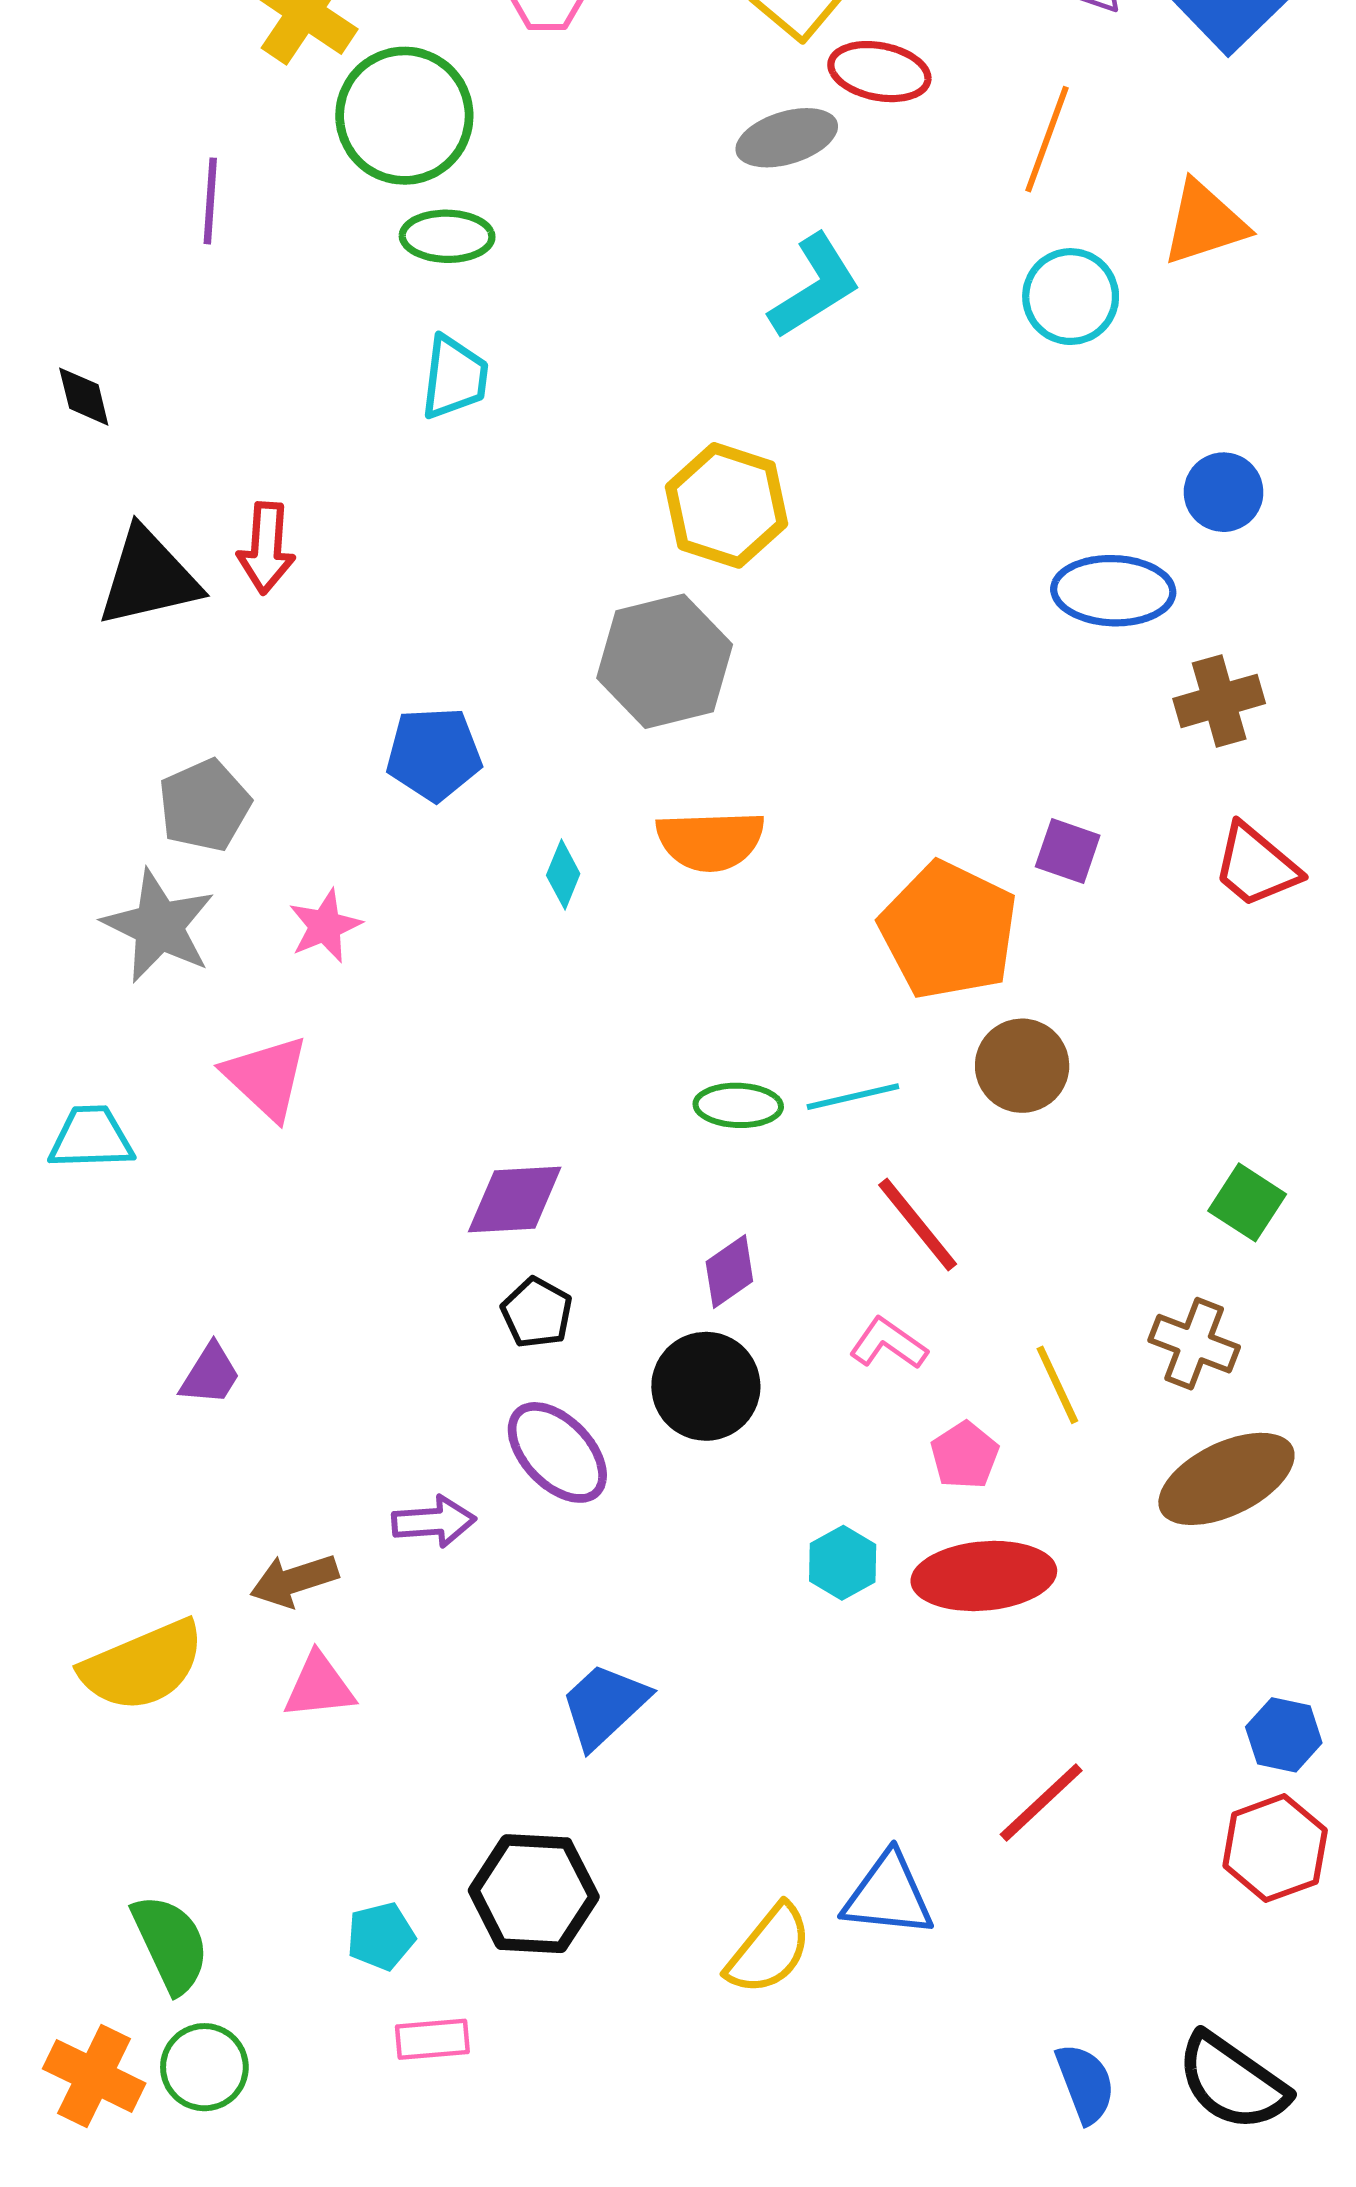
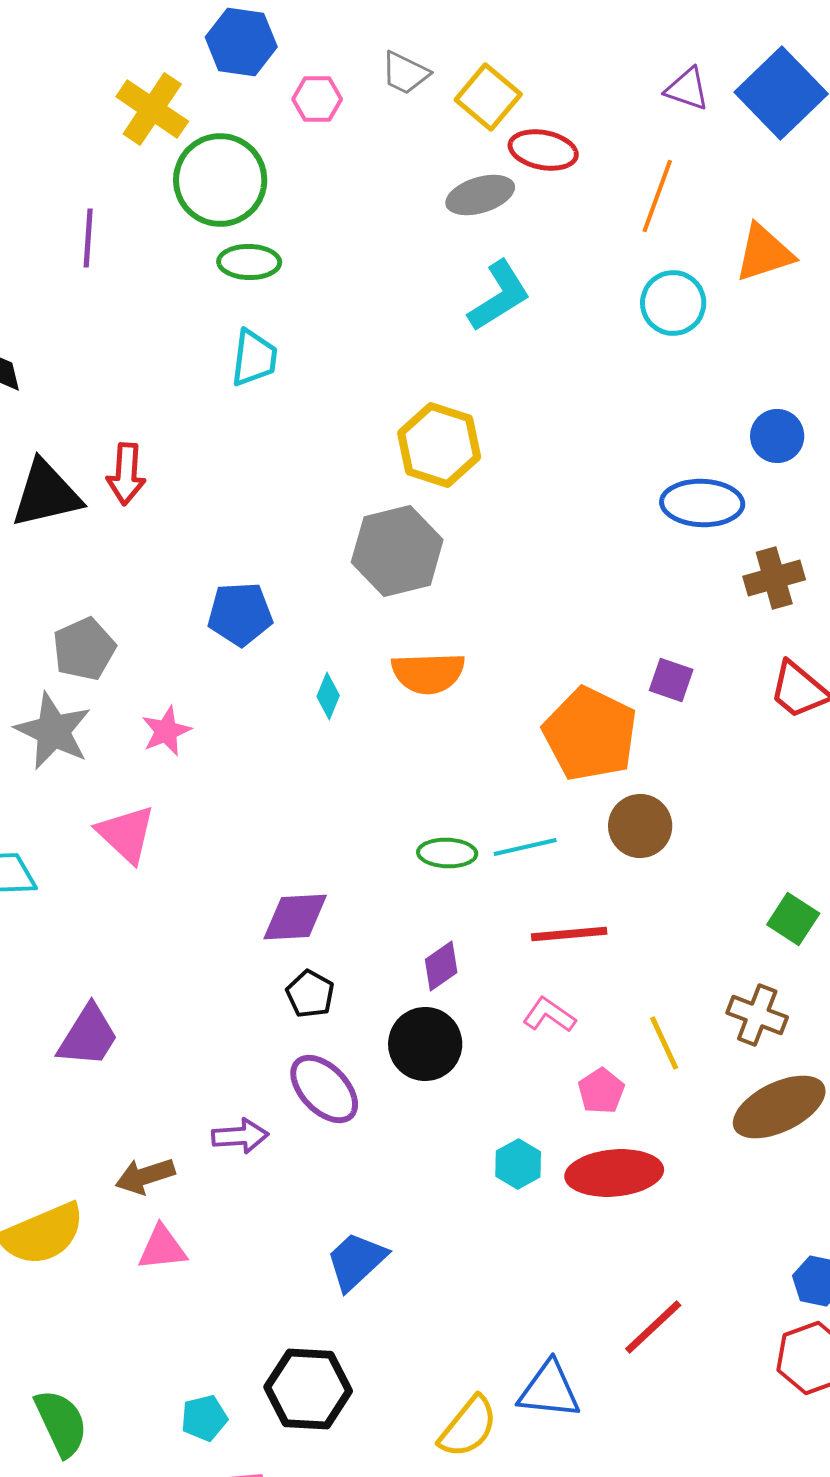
red line: (918, 1225) -> (569, 934), turned -56
purple trapezoid: (210, 1375) -> (88, 1036), size x1.5

